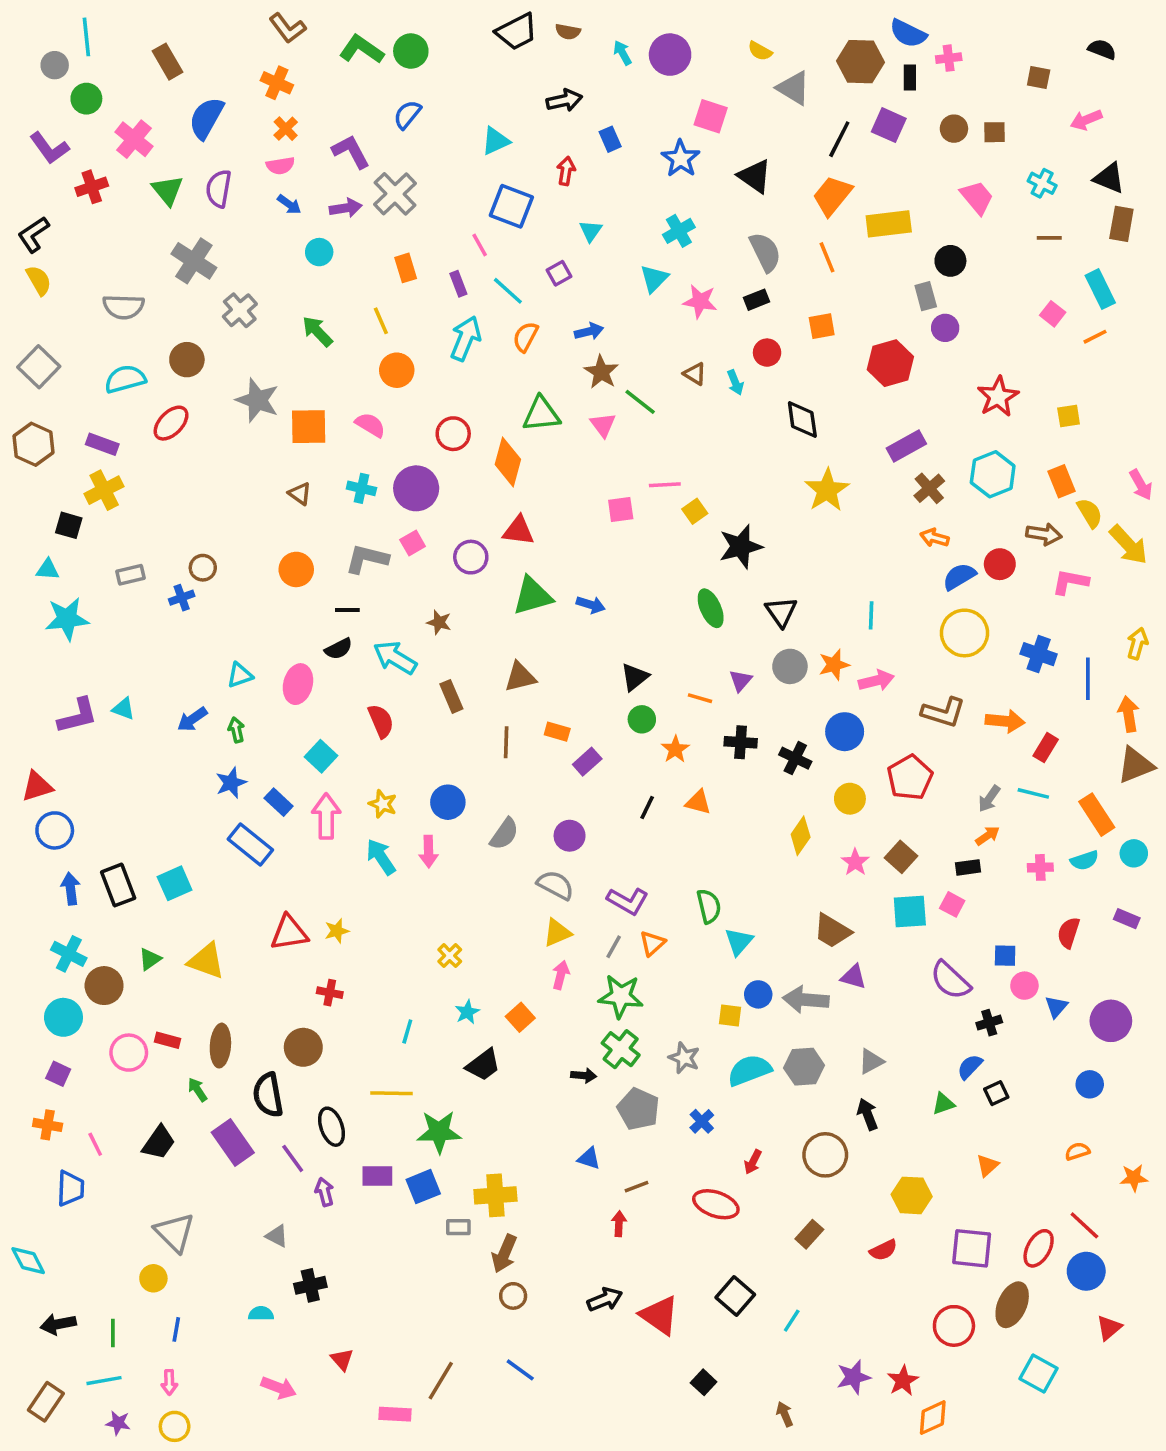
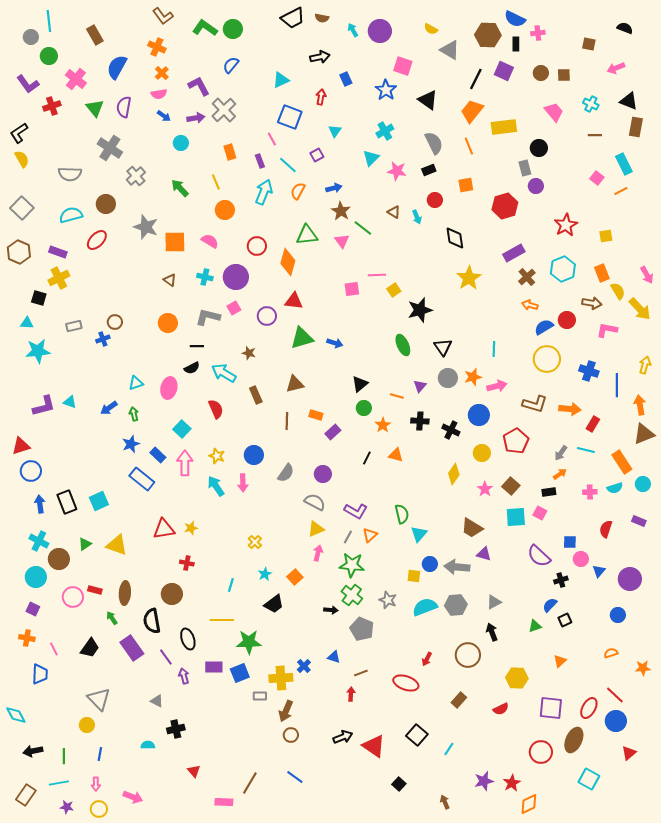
blue cross: (702, 1121) -> (304, 666), moved
pink arrow: (279, 1388) -> (133, 797), moved

